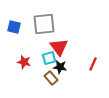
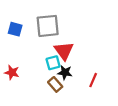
red star: (24, 62) -> (12, 72), moved
red line: (93, 64) -> (93, 80), moved

